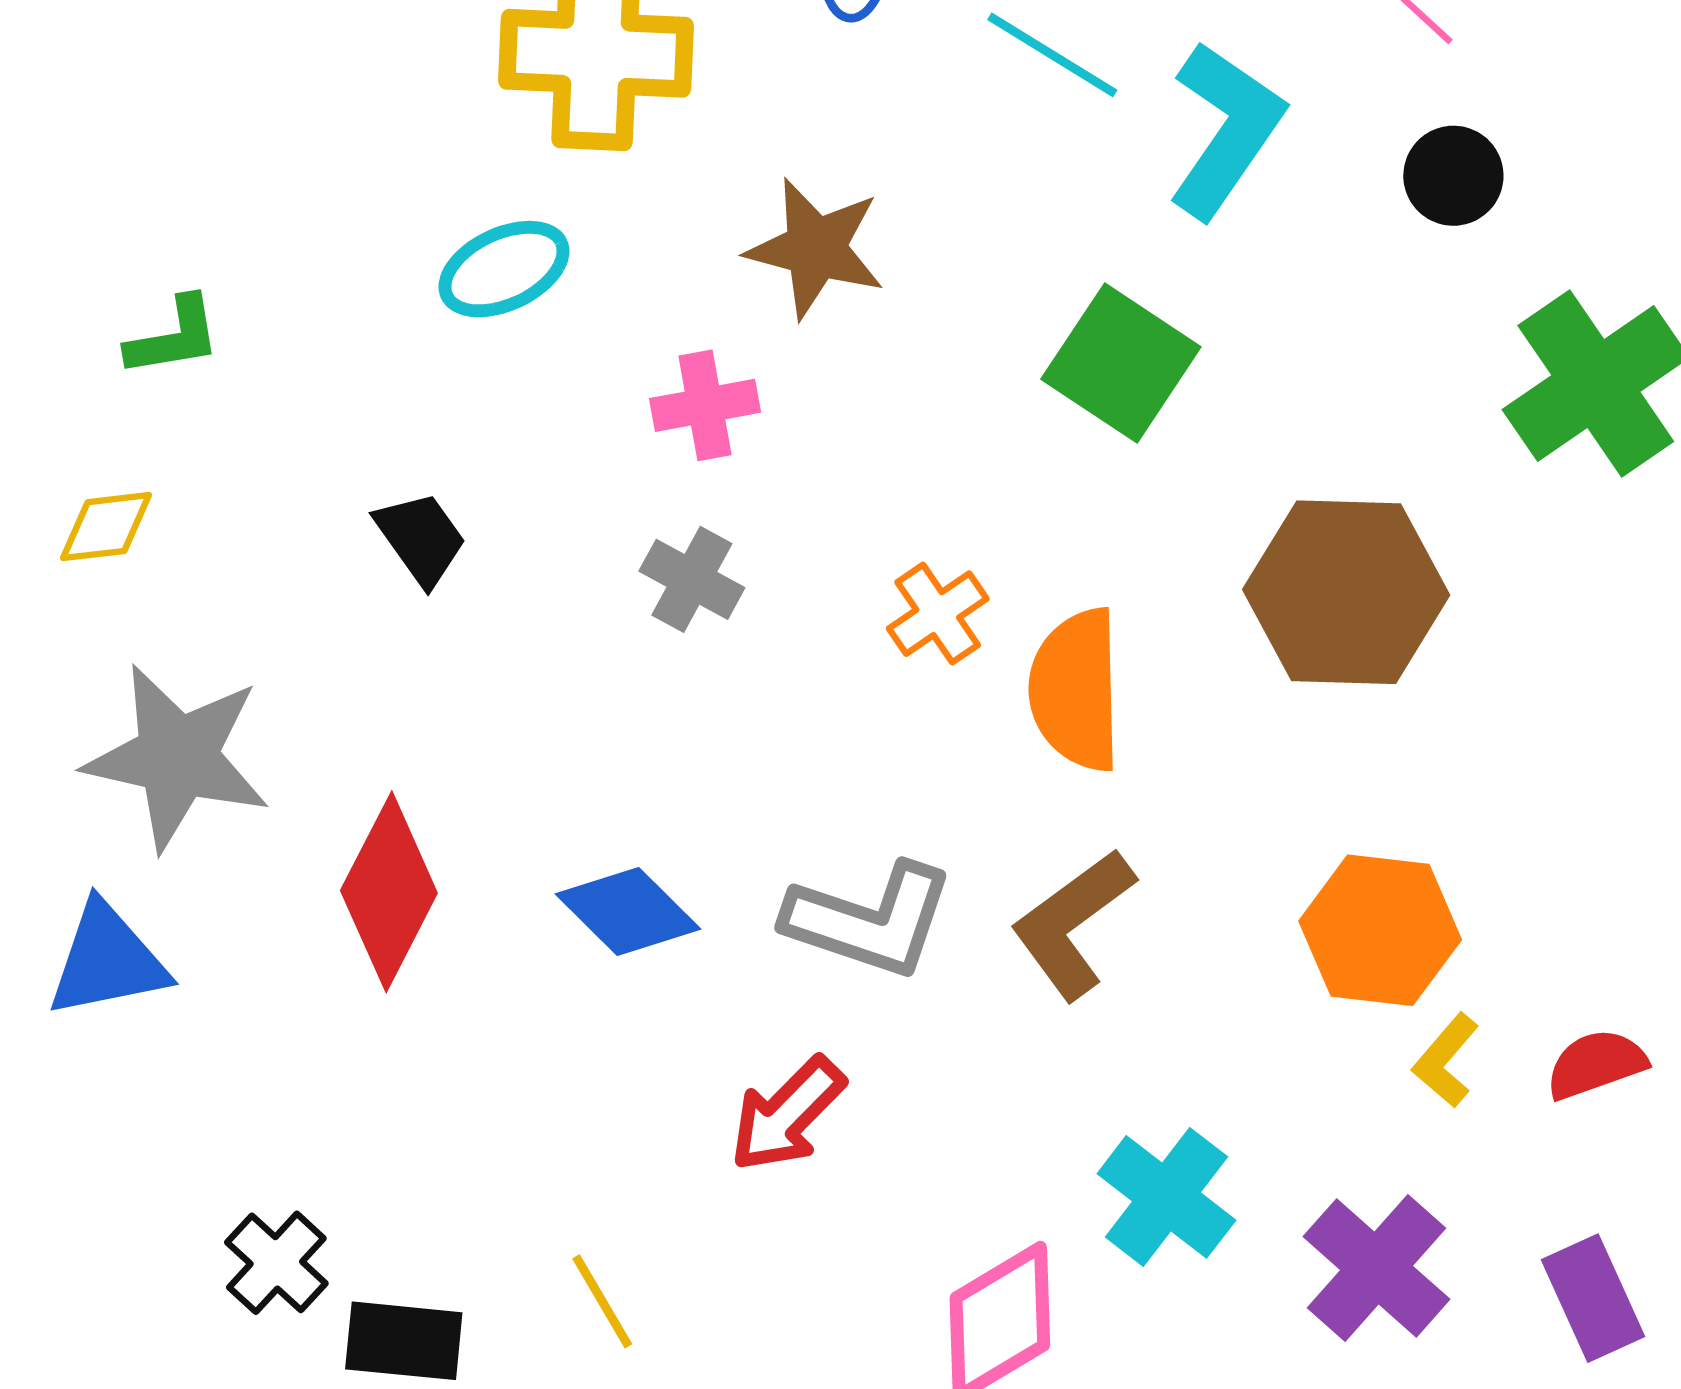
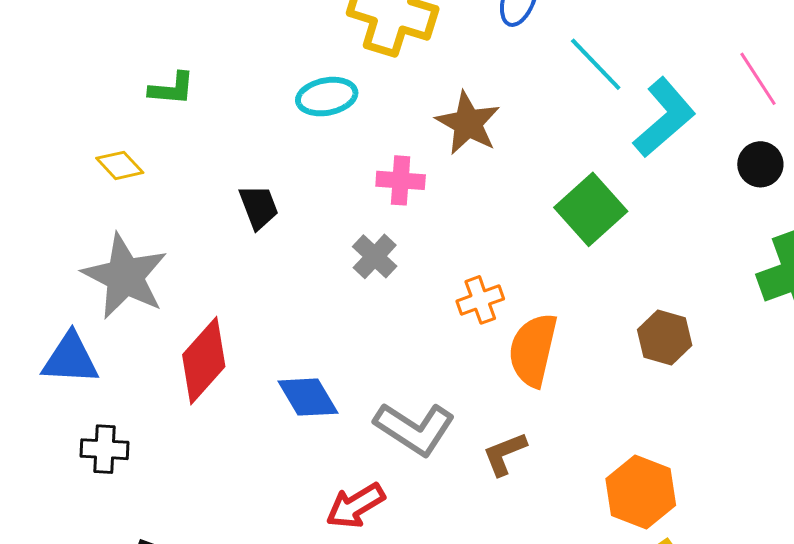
yellow diamond: (106, 527) -> (120, 165), turned 39
brown hexagon: (1346, 592) -> (665, 338), size x0.6
brown L-shape: (1073, 924) -> (505, 454), size x0.7
black cross: (276, 1263) -> (104, 449), moved, turned 36

